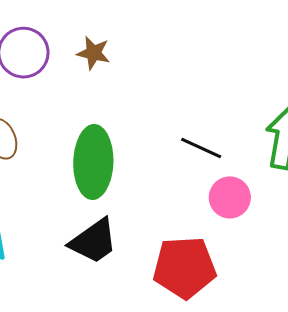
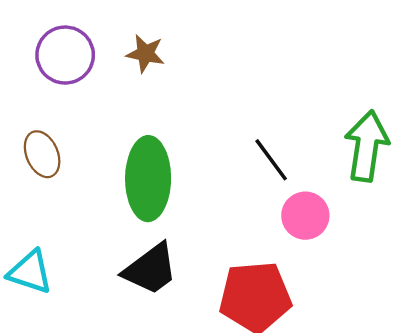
black line: (201, 148) -> (271, 160), turned 30

